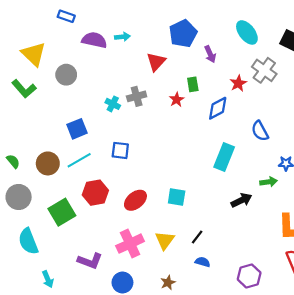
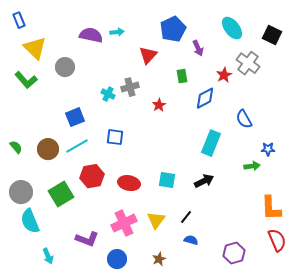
blue rectangle: (66, 16) -> (19, 20), moved, turned 49
red star: (177, 100) -> (159, 105), moved
gray circle: (19, 197) -> (21, 192), moved
red ellipse: (135, 200) -> (129, 183), turned 50
black arrow: (242, 200) -> (204, 181), moved

